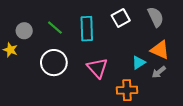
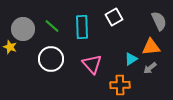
gray semicircle: (156, 17) -> (159, 21), moved
gray circle: (24, 31) -> (23, 29), size x1.5
orange triangle: (160, 50) -> (151, 47), turned -30

